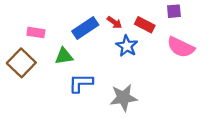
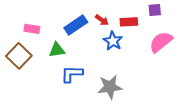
red rectangle: (145, 25) -> (129, 22), turned -30
pink semicircle: (181, 47) -> (161, 42), turned 115

